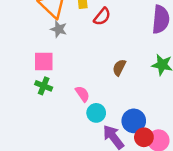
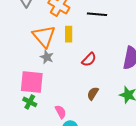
red semicircle: (102, 17) -> (89, 60), moved
pink square: (44, 61) -> (32, 82), size x1.4

